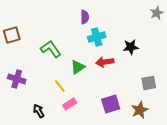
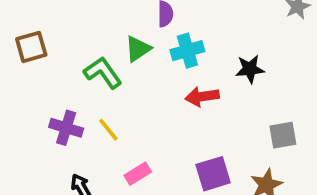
green triangle: (78, 67) -> (138, 49), moved
purple cross: (17, 79) -> (66, 128), moved
yellow line: (60, 86) -> (108, 130), moved

